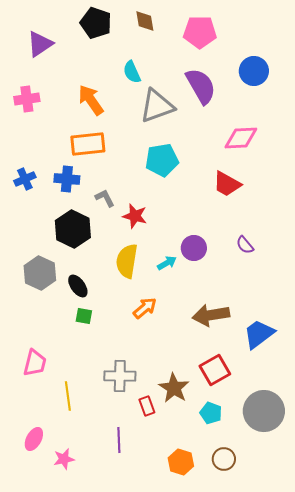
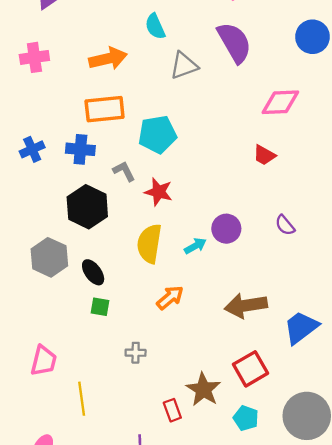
blue circle: (254, 71) -> (312, 37), moved
orange arrow: (91, 100) -> (108, 59), turned 112
gray triangle: (157, 106) -> (184, 65), size x0.7
cyan pentagon: (162, 160) -> (157, 134), moved
red trapezoid: (227, 184) -> (264, 155), size x0.7
gray cross: (120, 376) -> (136, 353), moved, size x0.6

